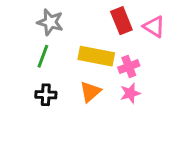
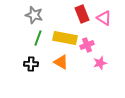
green line: (43, 56) -> (38, 38), moved
orange triangle: (90, 92) -> (61, 62), turned -49
pink star: (130, 93) -> (100, 63), moved

